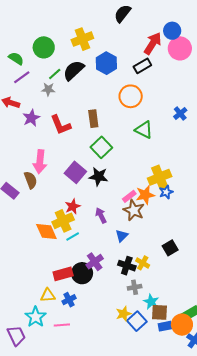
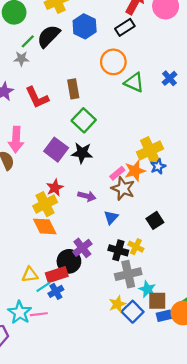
green triangle: (144, 130) -> (134, 82), moved
purple arrow: (101, 215) -> (87, 196), turned 133
orange diamond: (46, 231) -> (45, 226), moved
cyan line: (73, 236) -> (43, 287), moved
black square: (170, 248) -> (155, 220), moved
red rectangle: (63, 274) -> (57, 275), moved
gray cross: (135, 287) -> (128, 274), size x1.6
yellow triangle: (48, 295) -> (30, 275), moved
pink line: (62, 325) -> (39, 314), moved

